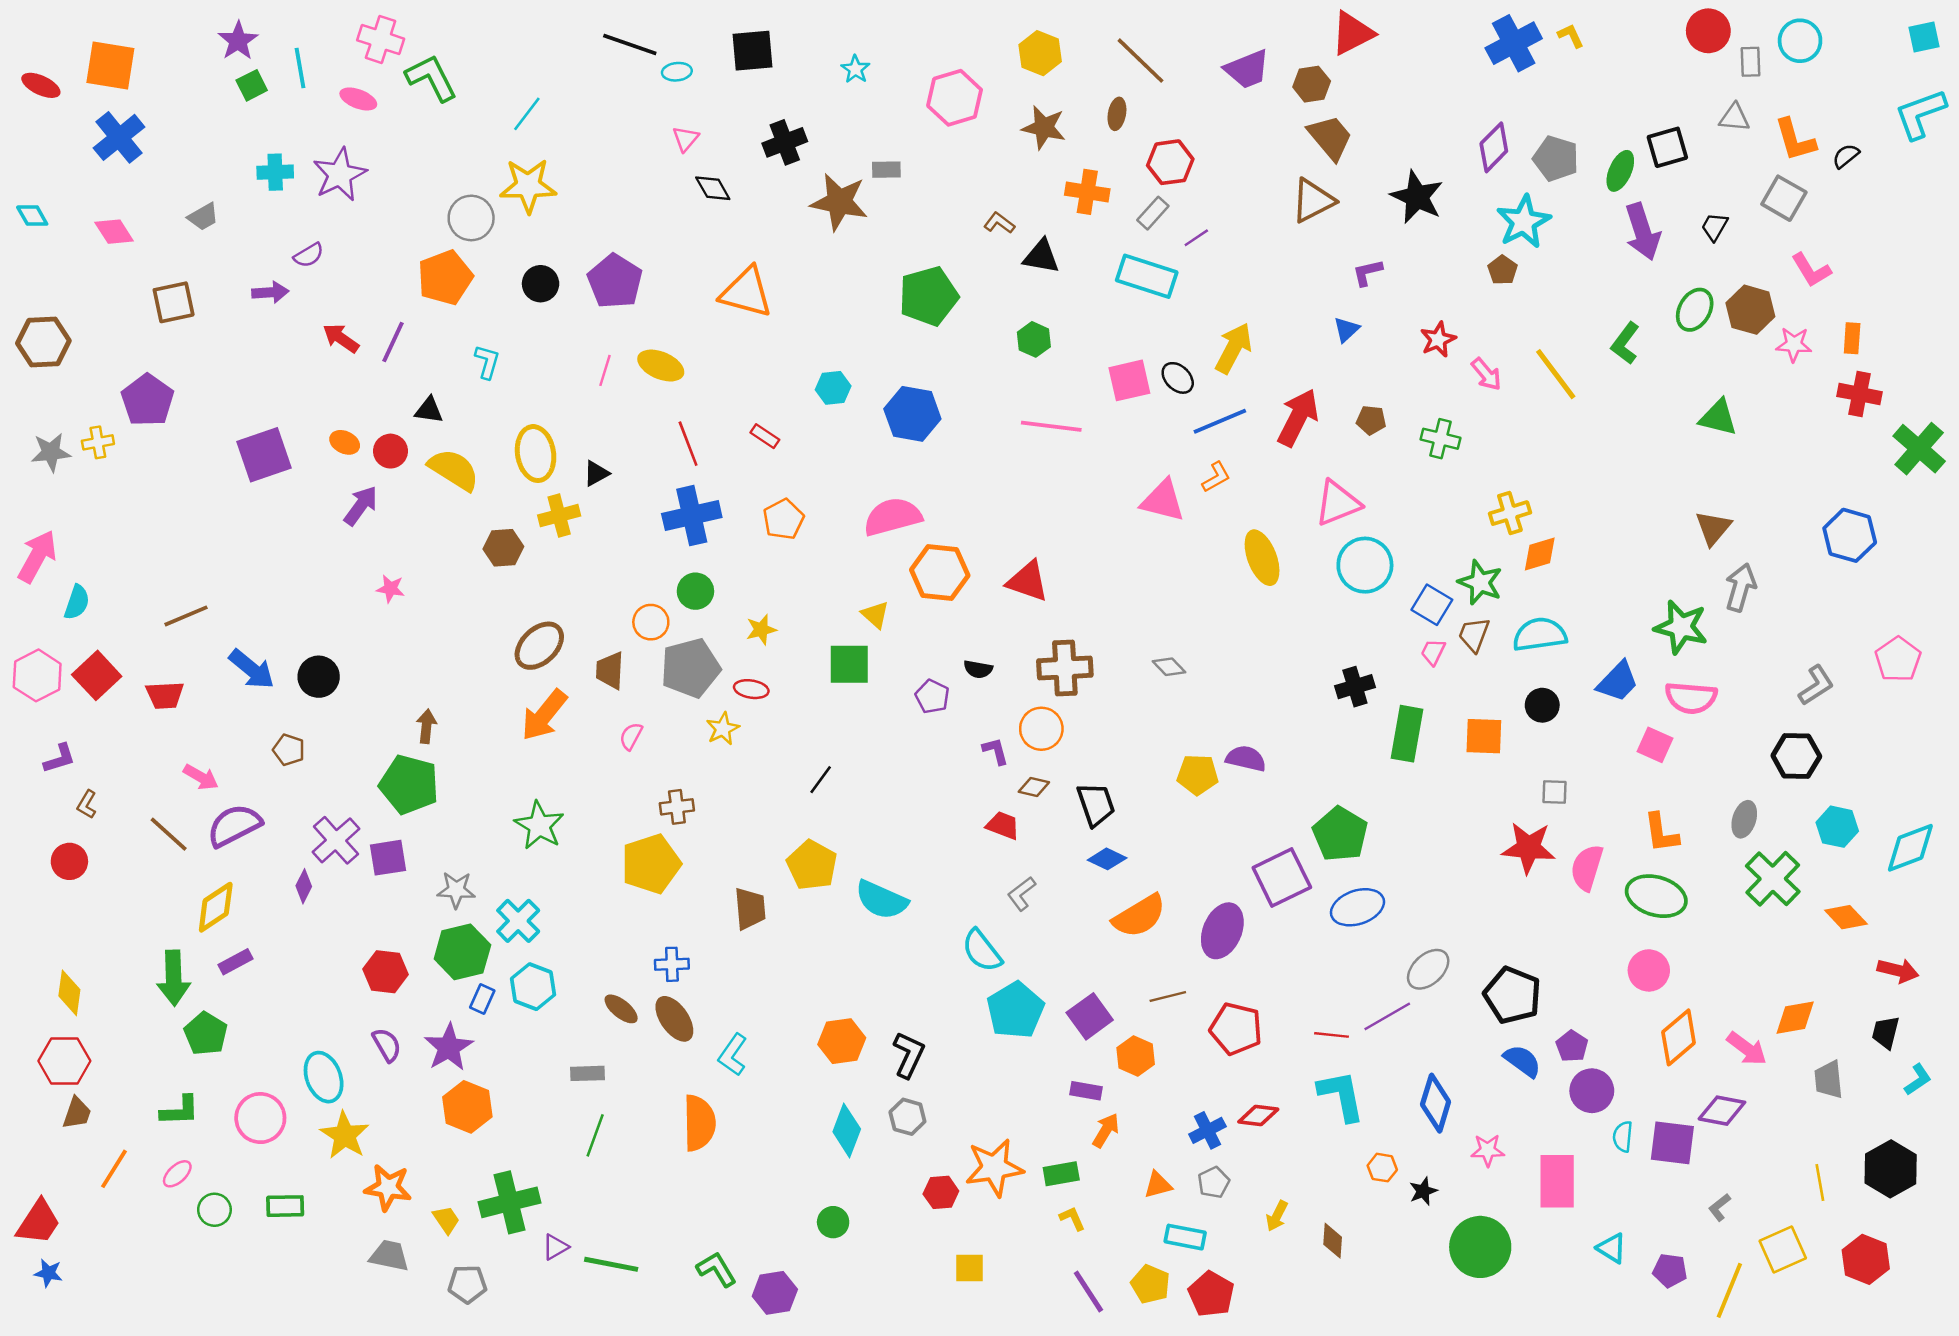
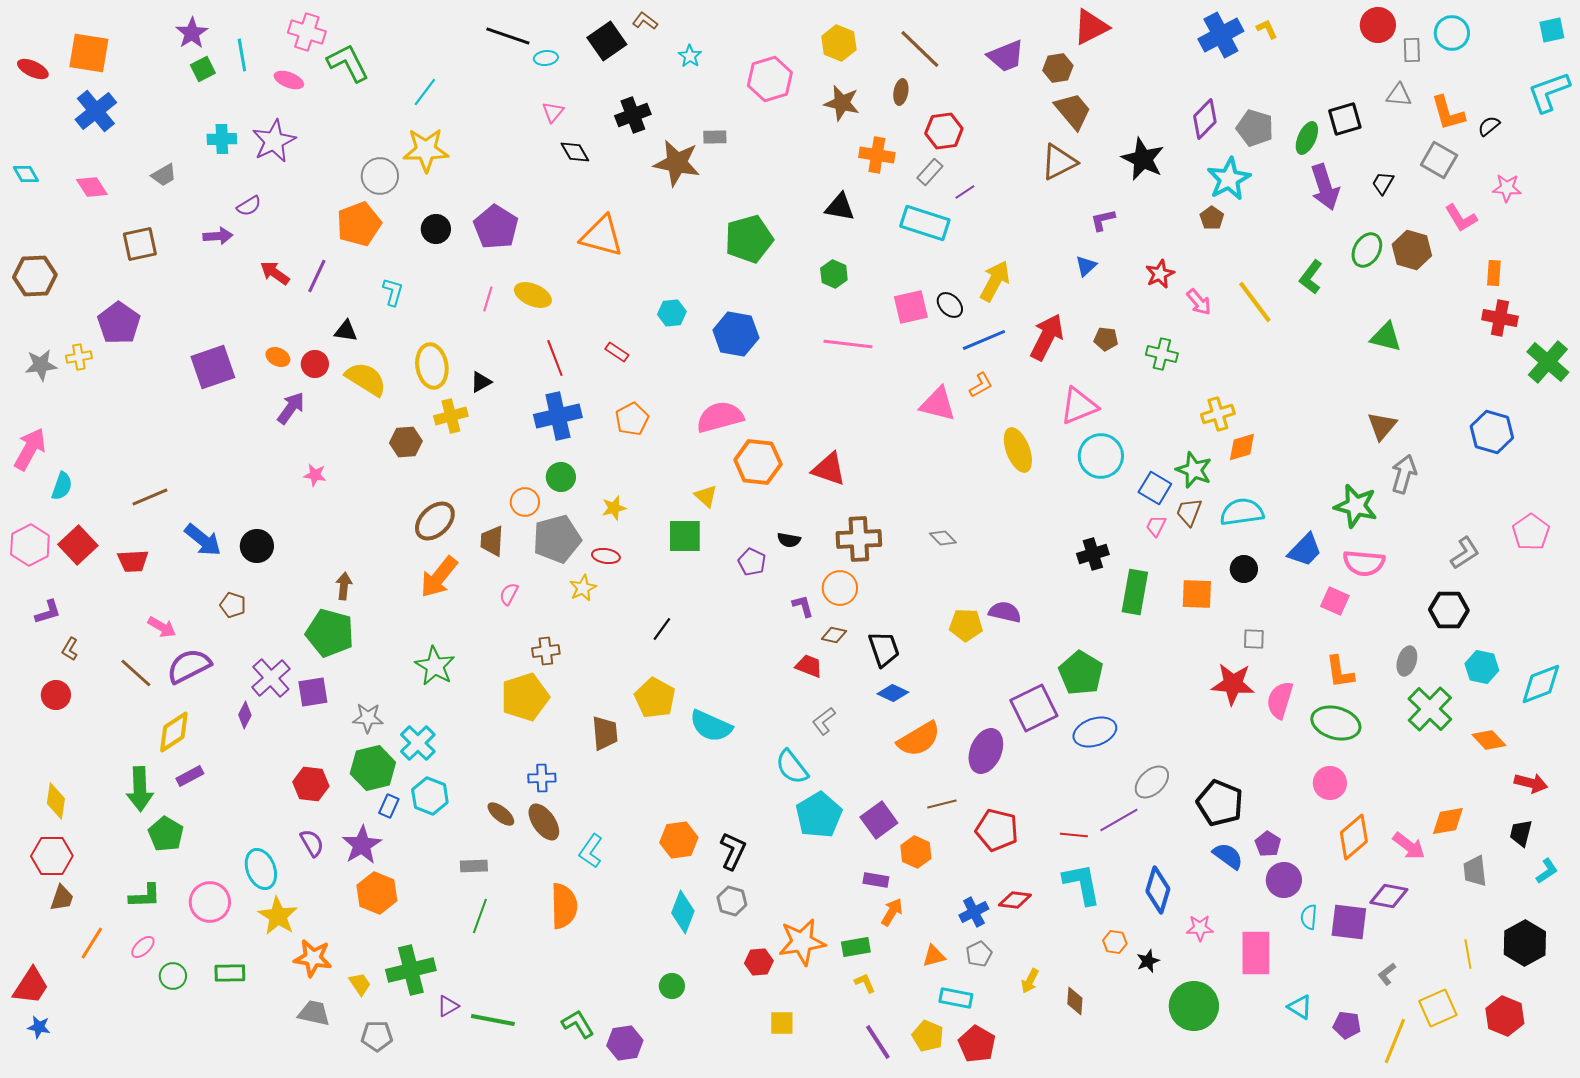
black square: (752, 51) -> (607, 41), turned -30
brown L-shape: (999, 223) -> (645, 21), moved
pink star: (1794, 344) -> (1507, 188), moved

